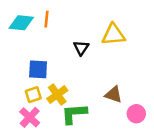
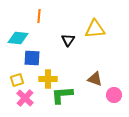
cyan diamond: (21, 23) -> (18, 38), moved
yellow square: (33, 95) -> (17, 80), moved
yellow cross: (57, 95) -> (48, 79), turned 36

